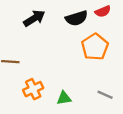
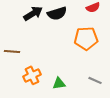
black semicircle: (77, 18) -> (57, 13), moved
orange pentagon: (95, 47) -> (86, 38), turned 30

